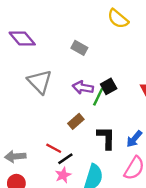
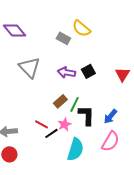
yellow semicircle: (118, 19) -> (81, 28), moved
green line: (98, 97) -> (74, 104), moved
pink star: (63, 175) -> (64, 124), moved

